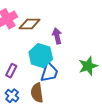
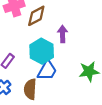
brown diamond: (30, 24) -> (36, 16), turned -40

